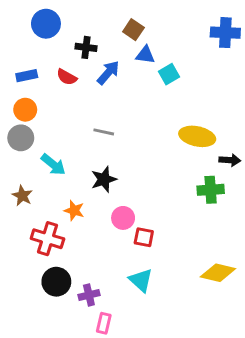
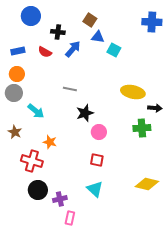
cyan square: (169, 74) -> (114, 50), turned -32
black star: (104, 179) -> (85, 113), moved
pink circle: (123, 218) -> (99, 132), moved

